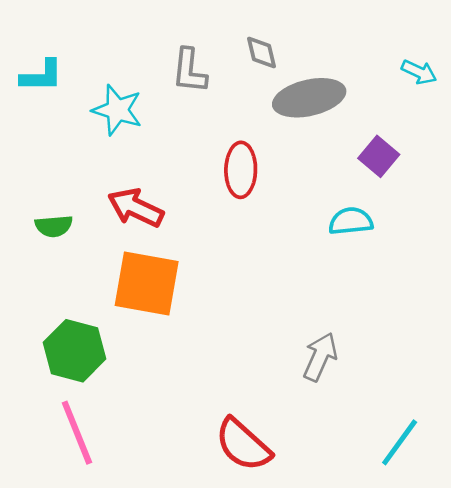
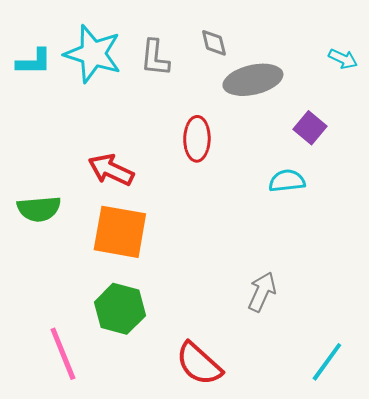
cyan star: (117, 110) -> (93, 54), moved, size x1.4
green semicircle: (54, 226) -> (39, 209), moved, size x1.4
green hexagon: (75, 351) -> (120, 309), moved

